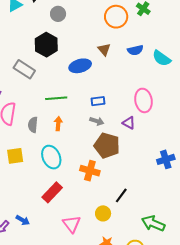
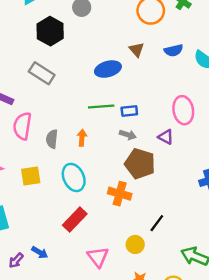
black hexagon: (46, 45) -> (50, 31), moved
green line: (56, 98) -> (101, 107), moved

